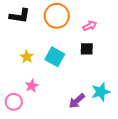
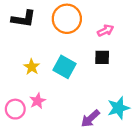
pink circle: (14, 102) -> (15, 109), moved

